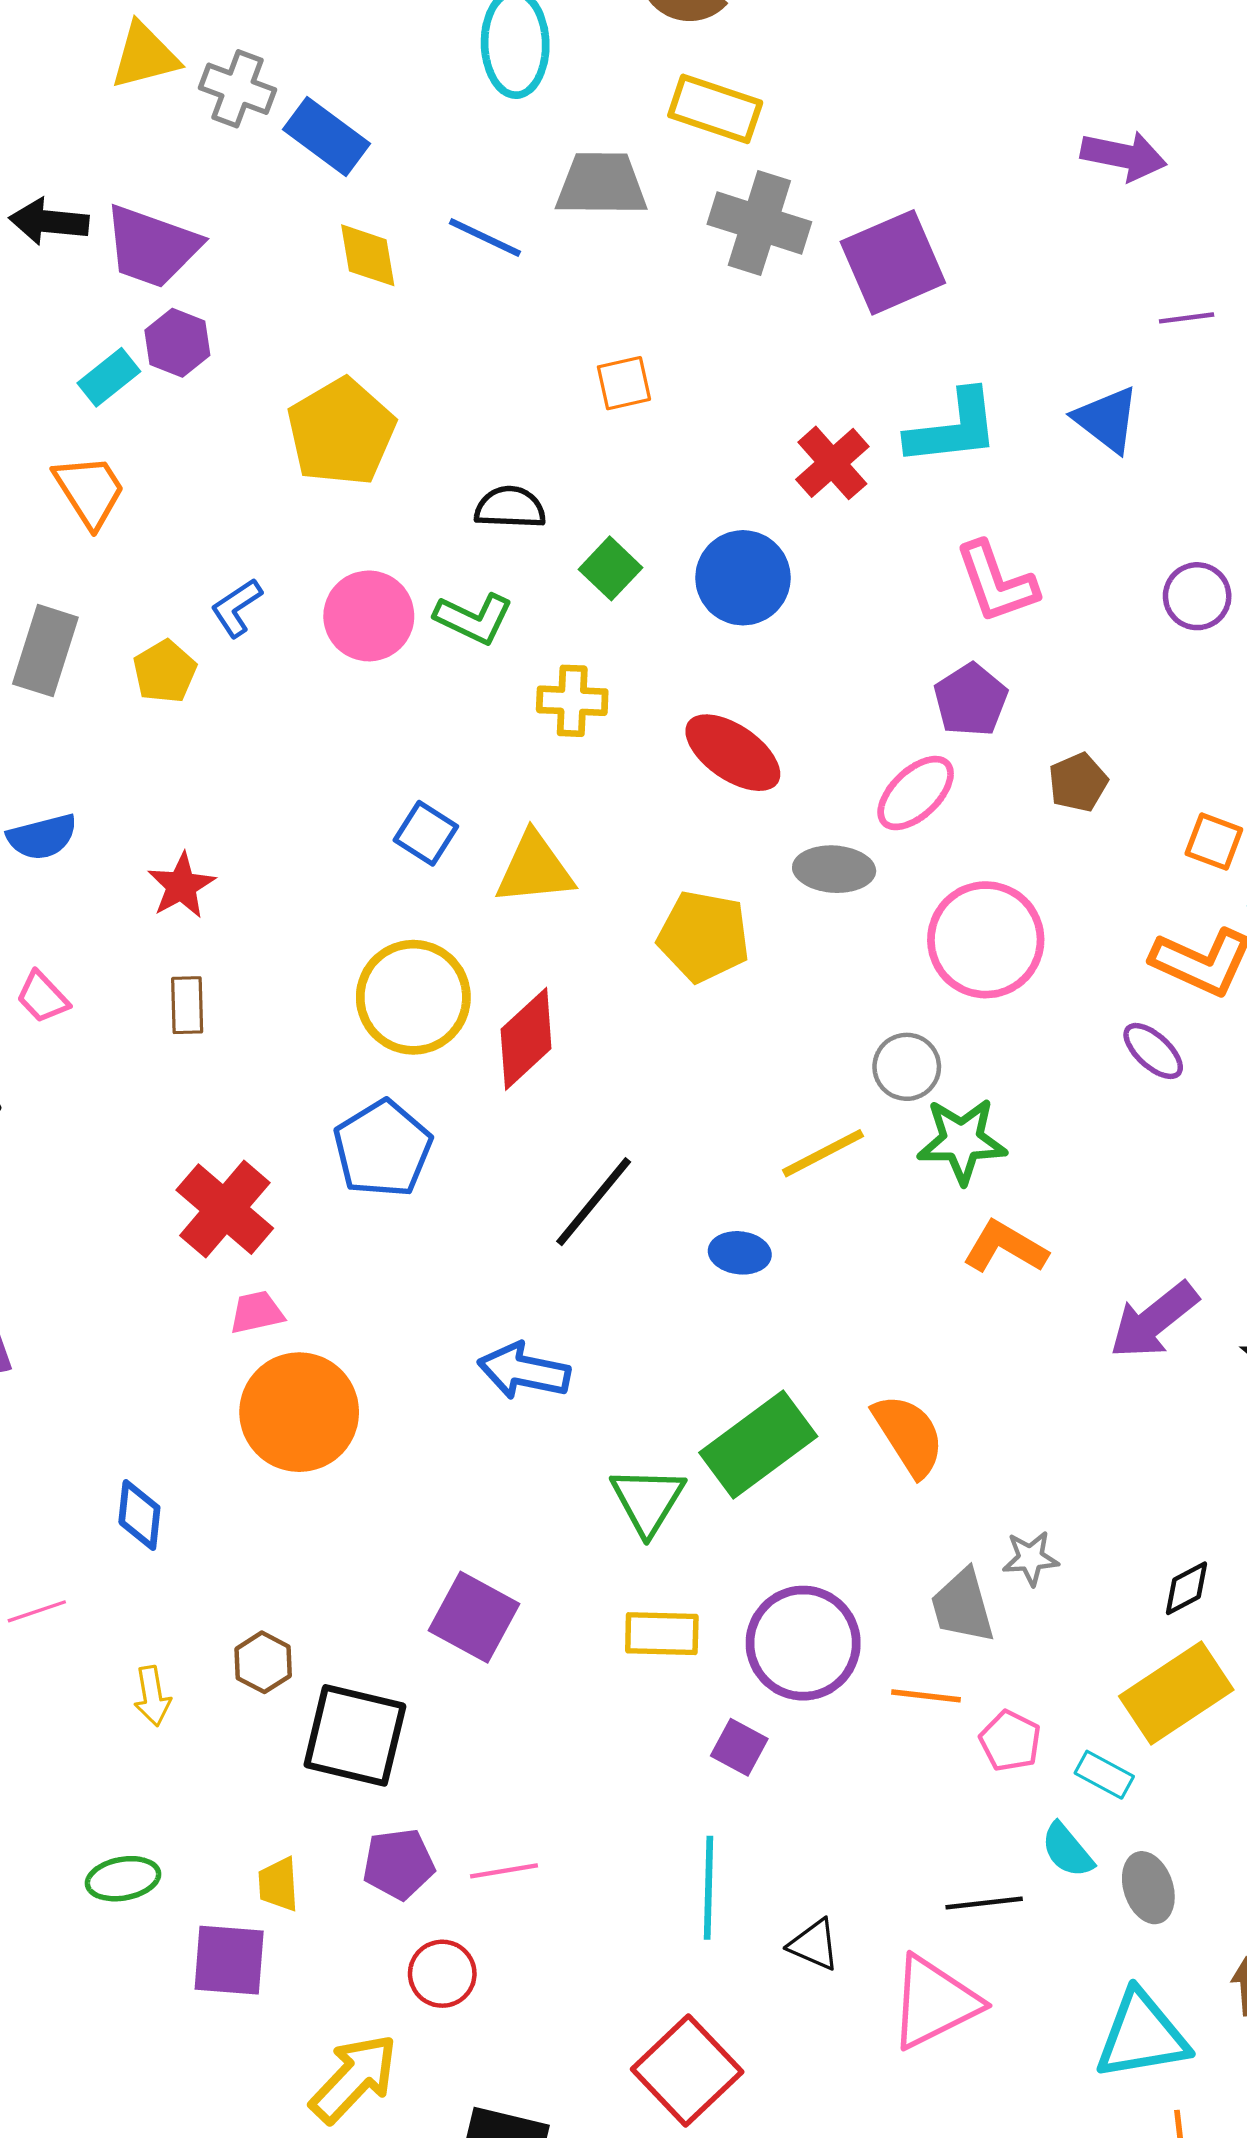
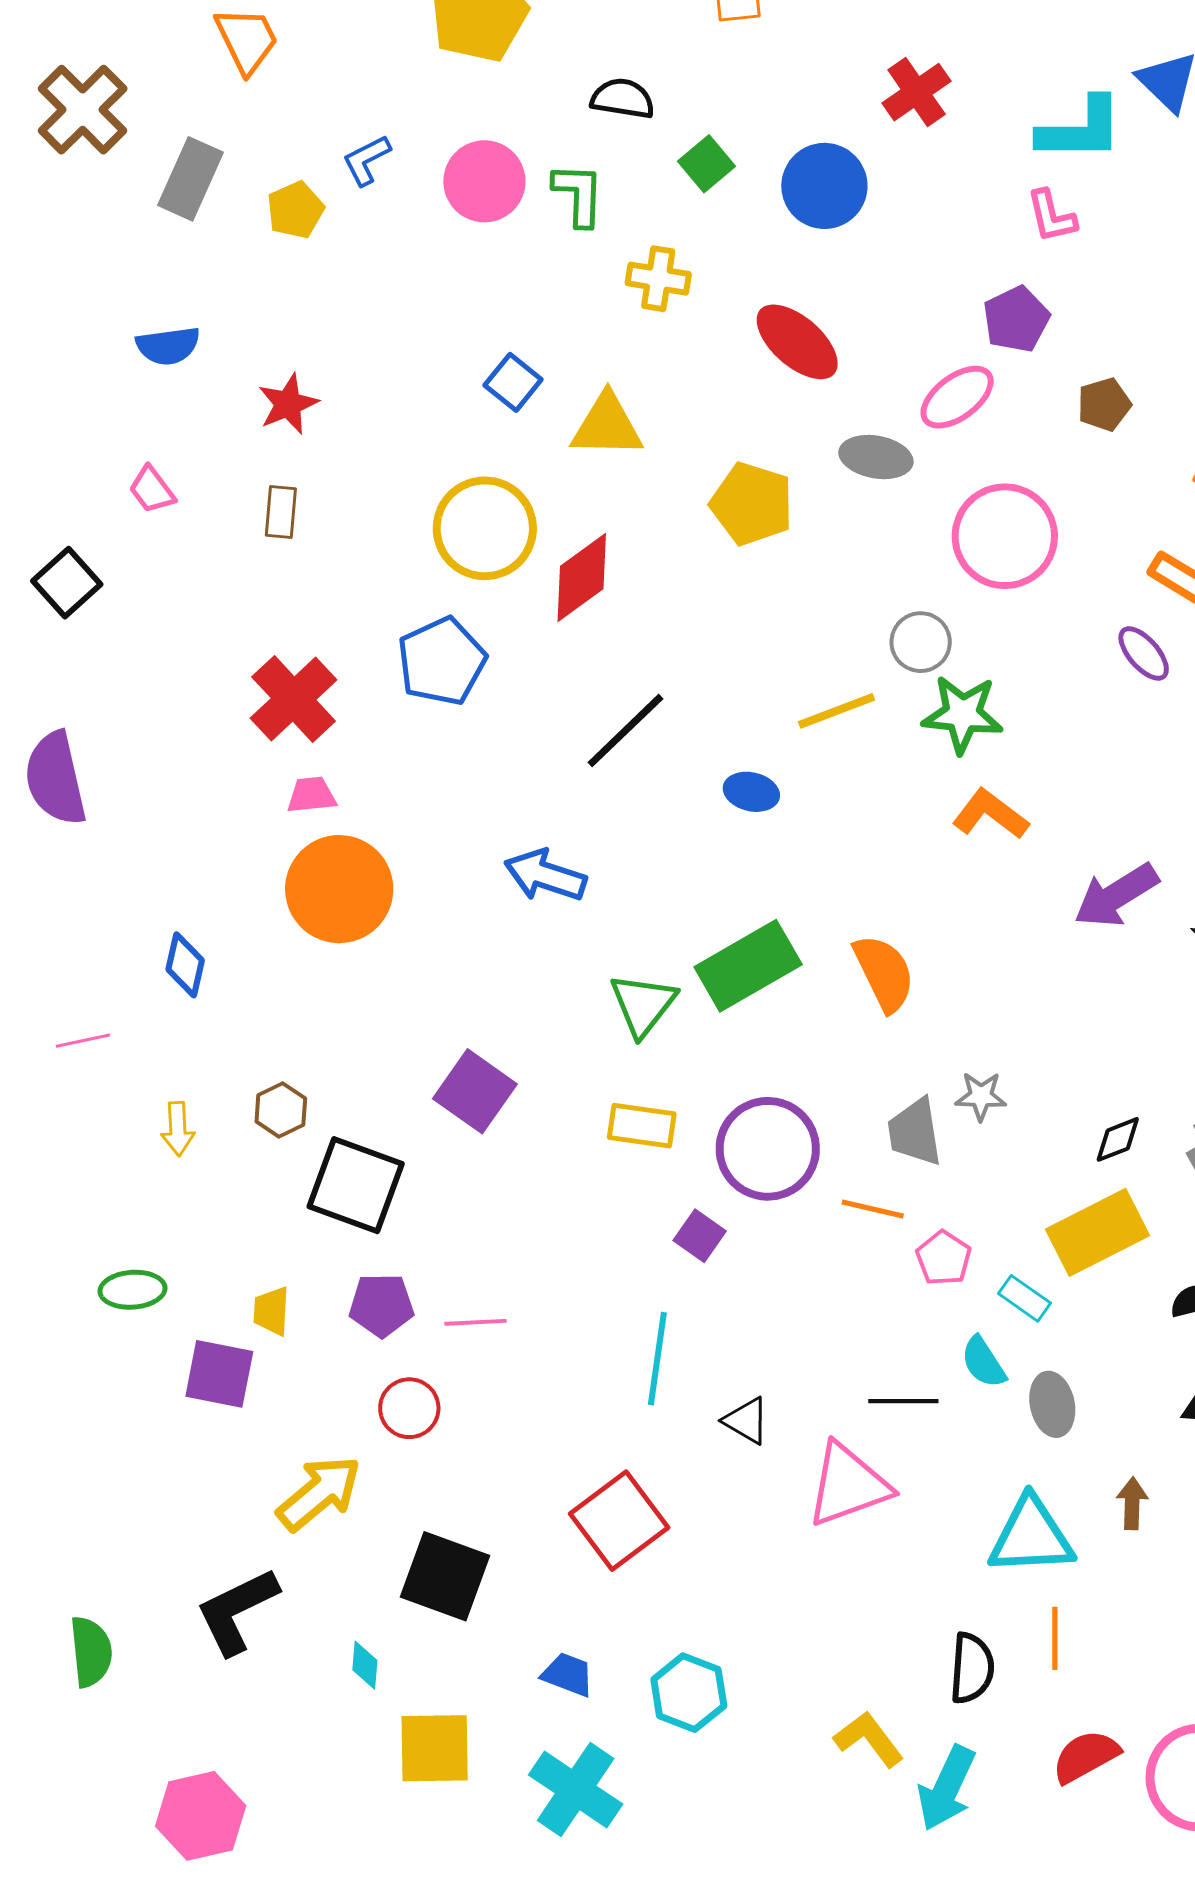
cyan L-shape: (953, 428) -> (1081, 129), moved
pink L-shape: (996, 582) -> (1051, 216), size x0.7
green L-shape: (474, 618) -> (578, 194), turned -120

